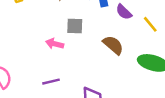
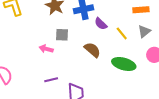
purple line: (51, 82) -> (51, 80), moved

